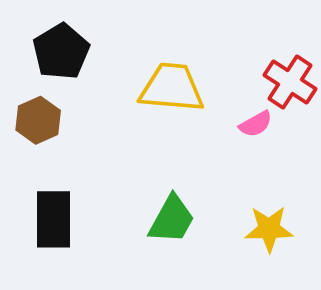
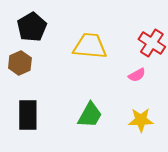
pink semicircle: (256, 124) -> (137, 75), moved

